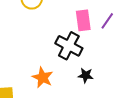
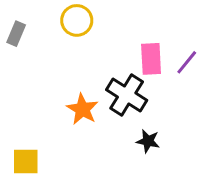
orange star: (43, 77) -> (82, 109), moved

